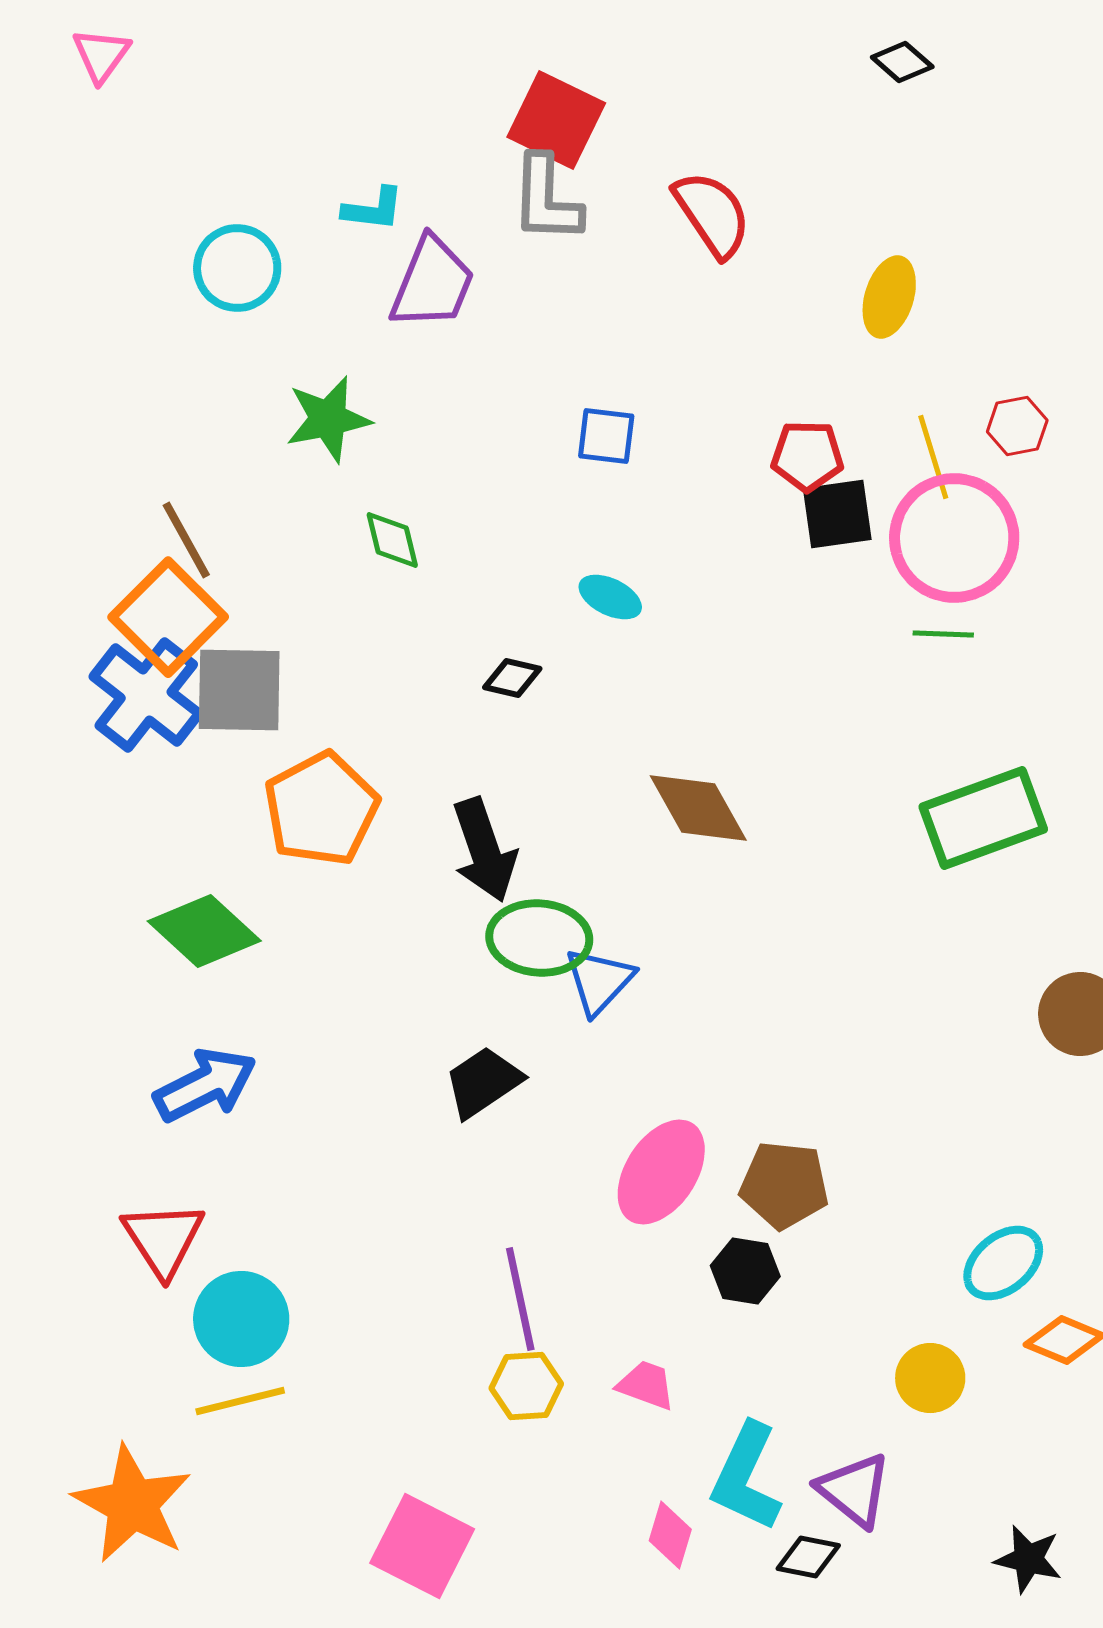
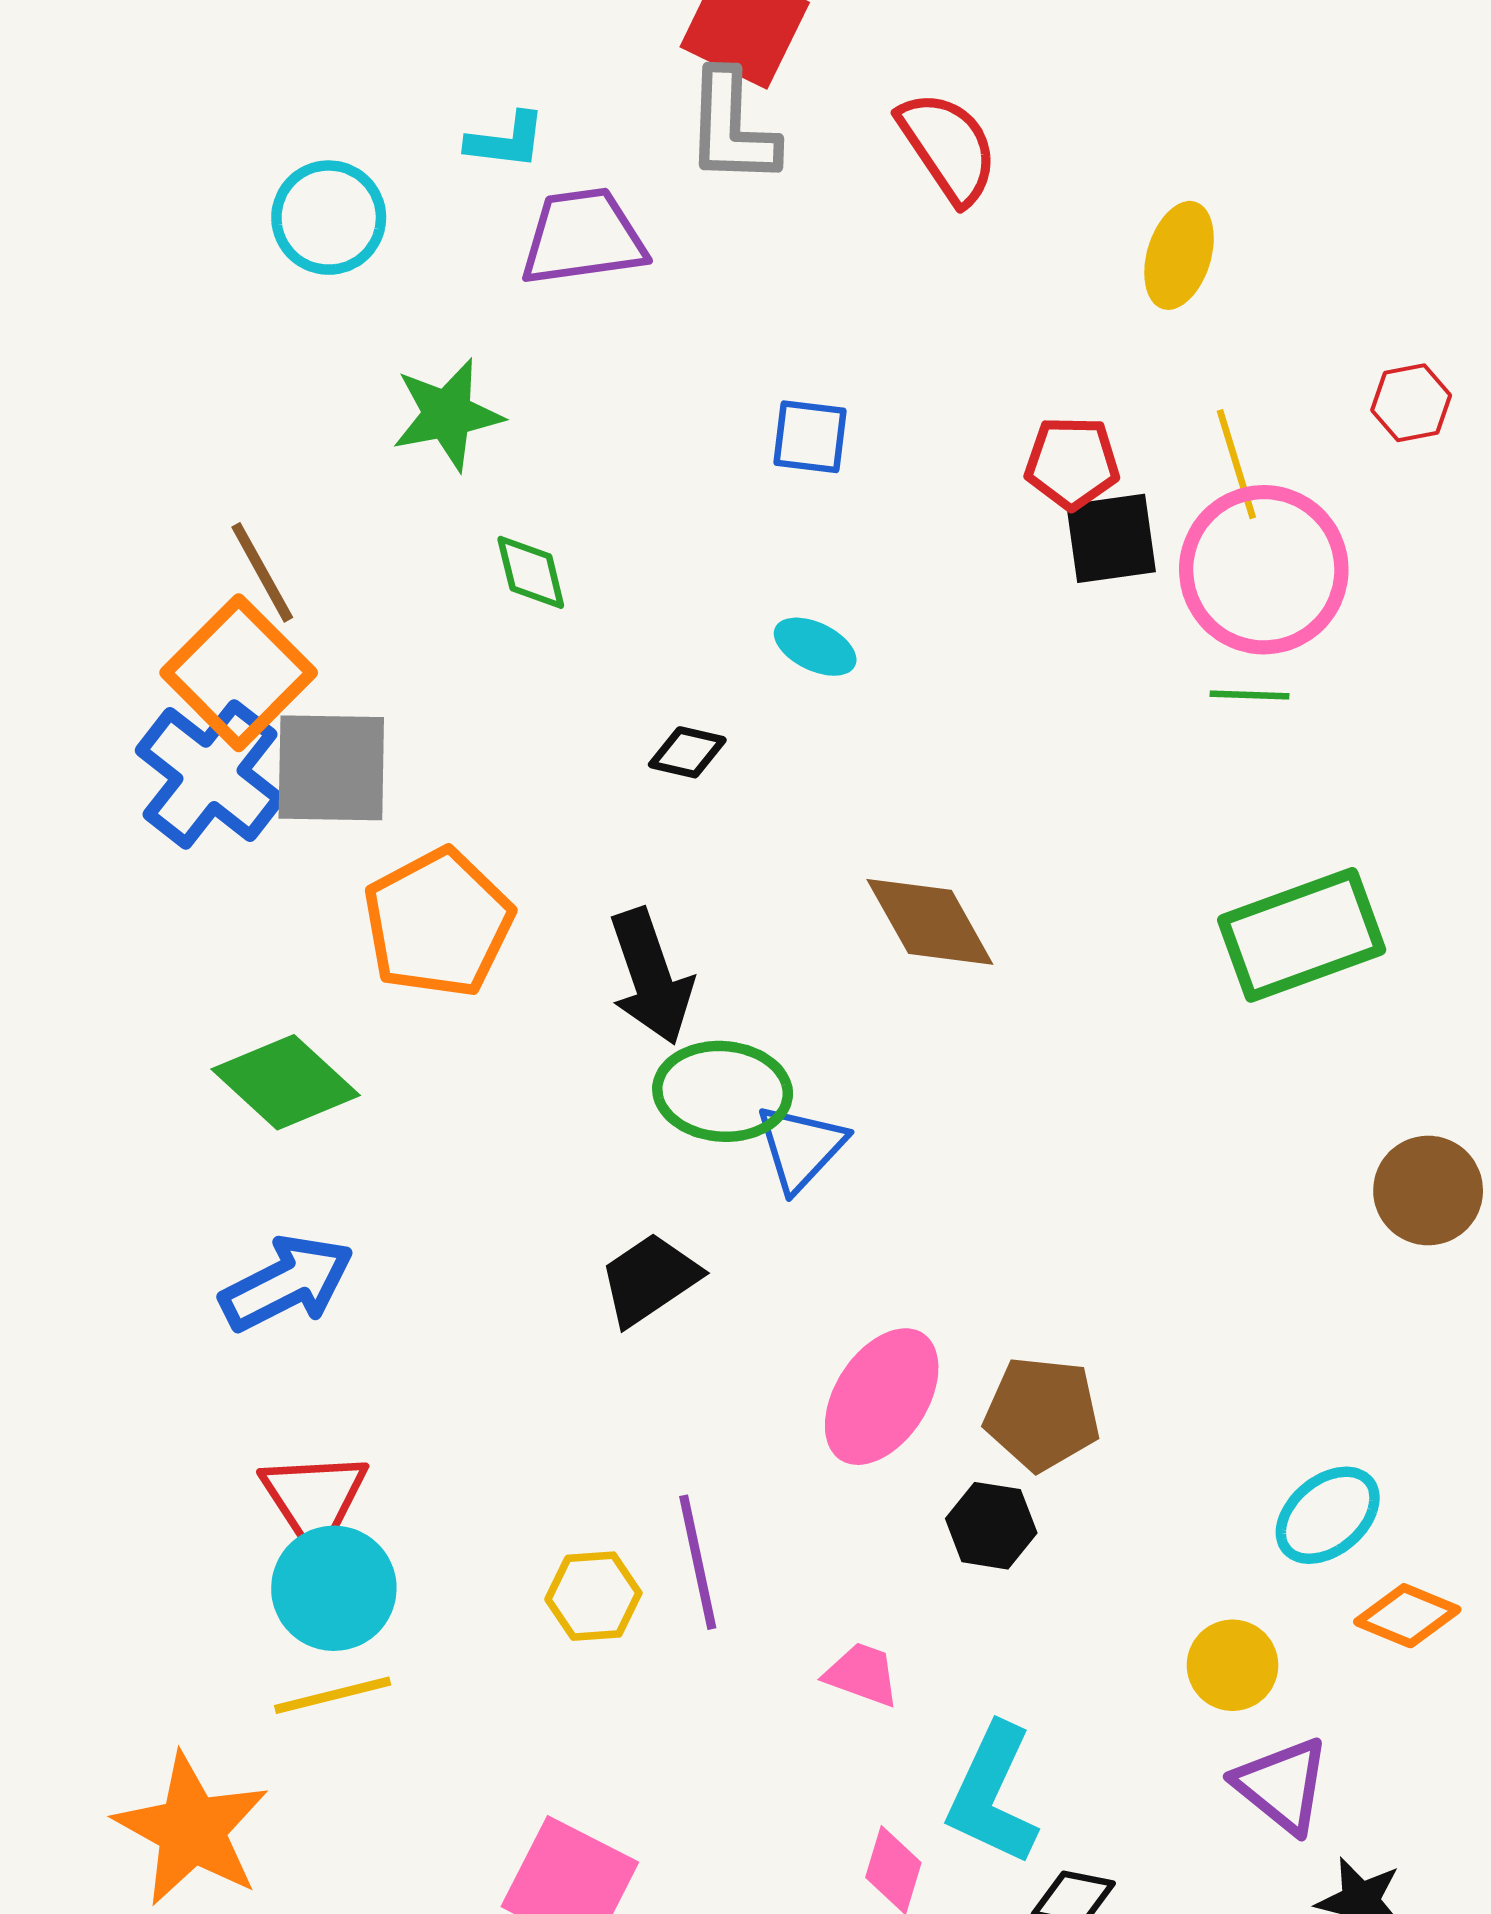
purple trapezoid: (432, 283) -> (583, 237), turned -120
red hexagon: (1017, 426) -> (1411, 403), moved
red triangle: (163, 1239) -> (314, 1500), moved
yellow hexagon: (526, 1386) -> (593, 1596), moved
purple triangle: (854, 1490) -> (1282, 1785), moved

